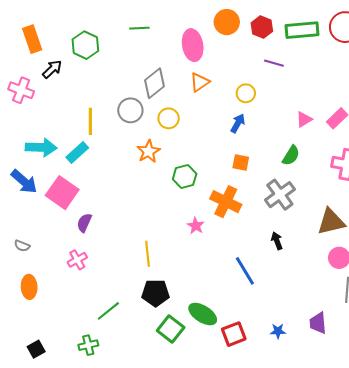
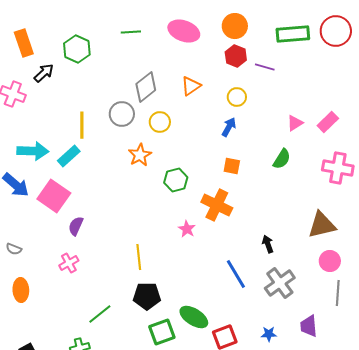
orange circle: (227, 22) -> (235, 26), moved
red hexagon: (262, 27) -> (236, 56), moved
pink ellipse: (193, 45) -> (184, 31), moved, turned -60
gray cross: (280, 195) -> (280, 283), moved
green square: (171, 329) -> (162, 332), turned 32

